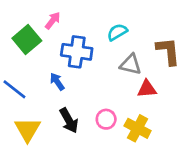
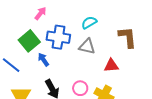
green square: (27, 39) -> (29, 41), moved
gray triangle: (131, 64) -> (87, 46), moved

